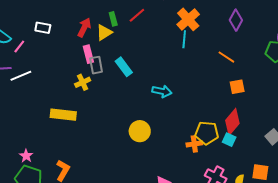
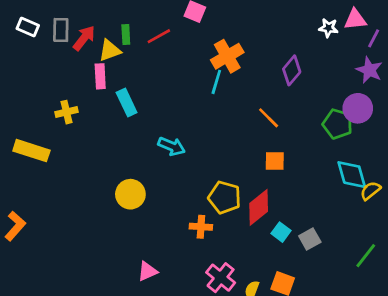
pink rectangle: (88, 54) -> (100, 76), moved
gray rectangle: (96, 65) -> (61, 30), moved
yellow pentagon: (207, 133) -> (225, 197), moved
cyan square: (229, 140) -> (281, 232), moved

